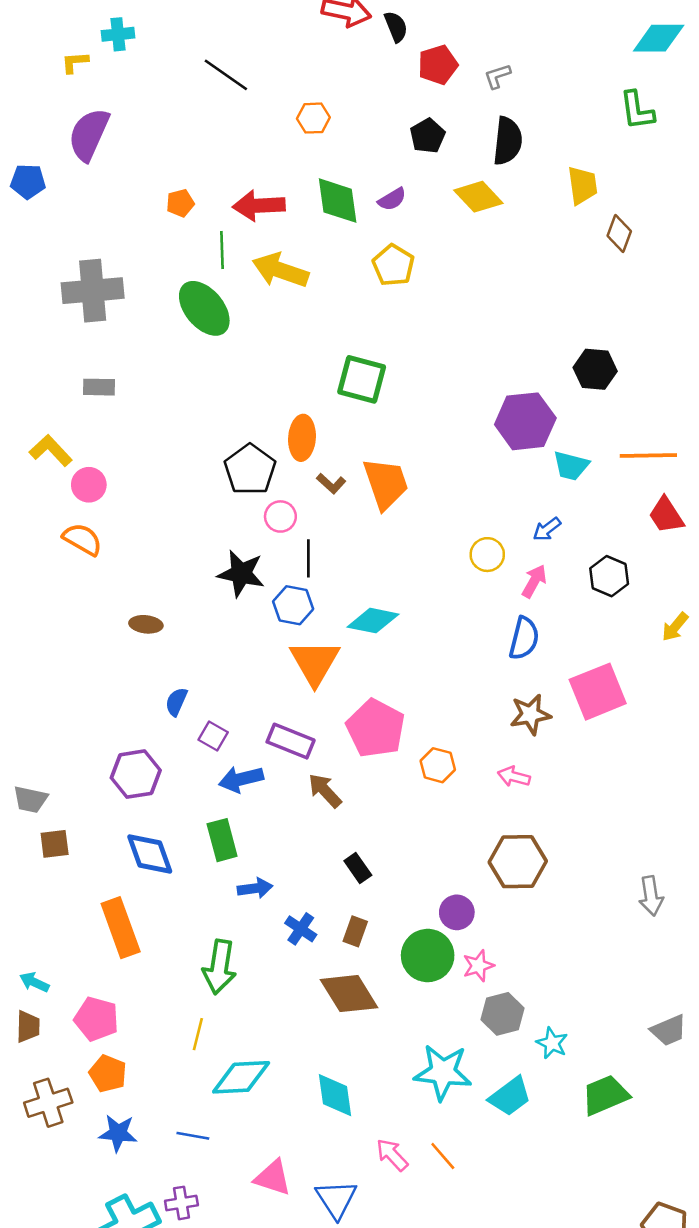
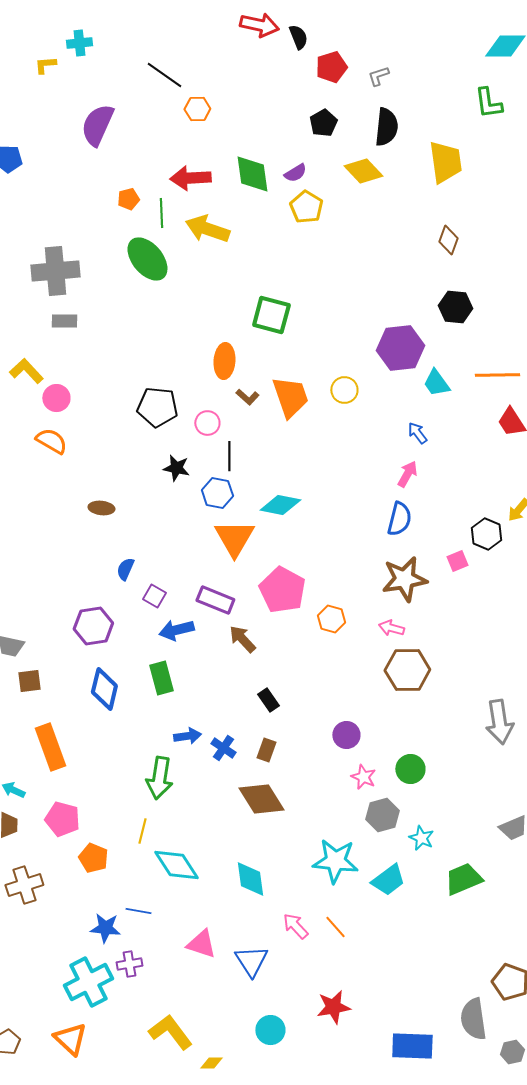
orange hexagon: (313, 118) -> (197, 109), moved
purple semicircle: (89, 135) -> (97, 125), moved
yellow trapezoid: (582, 185) -> (445, 162), size x1.4
orange pentagon: (180, 203) -> (128, 199), moved
brown diamond: (619, 234) -> (448, 240), moved
yellow pentagon: (393, 265) -> (306, 207), moved
gray cross: (93, 291) -> (55, 271), moved
cyan trapezoid: (571, 466) -> (436, 383), turned 40
black pentagon: (250, 470) -> (157, 407), moved, turned -30
blue arrow: (547, 529) -> (417, 433), turned 90
yellow circle: (487, 555) -> (344, 390), moved
black star: (241, 574) -> (176, 468), size x0.7
black hexagon: (609, 576) -> (486, 534), moved
pink square: (598, 692) -> (457, 561), size x0.5
brown star: (530, 714) -> (404, 579), size x1.4
blue diamond: (150, 854) -> (104, 689), turned 33
brown hexagon: (518, 862) -> (407, 670), moved
blue arrow: (255, 888) -> (187, 736), moved
gray arrow: (651, 896) -> (499, 722), size x1.4
orange rectangle: (121, 928) -> (50, 747), moved
green circle: (428, 956) -> (410, 769), moved, size x0.7
pink star: (478, 966) -> (363, 777), turned -30
orange pentagon: (108, 1074) -> (93, 858), moved
cyan diamond: (241, 1077) -> (176, 865), turned 60
blue star: (118, 1133) -> (105, 928), moved

